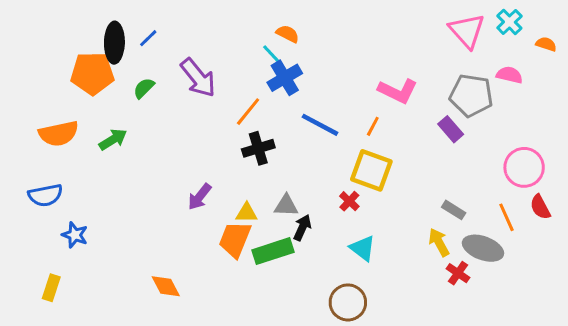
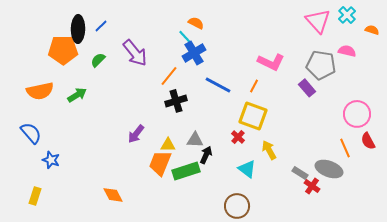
blue semicircle: (45, 195) -> (31, 133), turned -120
gray rectangle: (454, 210) -> (300, 173), moved
yellow arrow: (439, 242) -> (269, 150), moved

